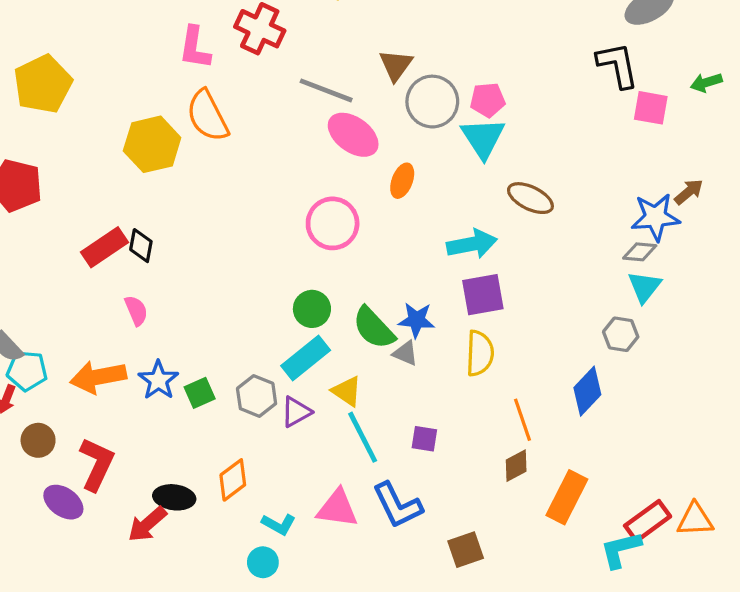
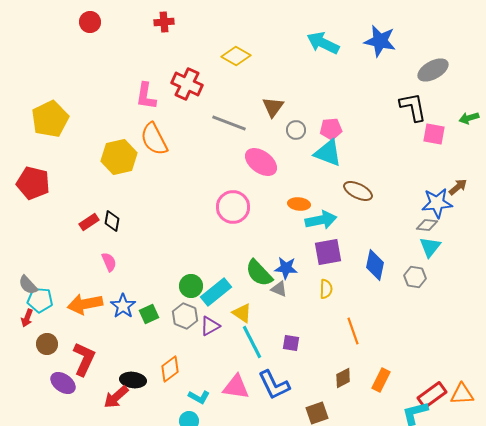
gray circle: (432, 102) -> (296, 130), size x0.6
pink ellipse: (353, 135) -> (261, 162), moved
cyan triangle: (483, 138) -> (328, 153), turned -36
orange ellipse: (402, 181) -> (299, 204), moved, turned 75
red rectangle: (105, 247) -> (89, 222), size x0.7
green circle: (312, 309) -> (191, 286), moved
yellow semicircle: (480, 353) -> (326, 289), size x0.7
blue diamond: (587, 391) -> (375, 265), moved, turned -32
brown diamond: (516, 466) -> (343, 378), moved
orange rectangle: (567, 497) -> (381, 380), size x0.7

